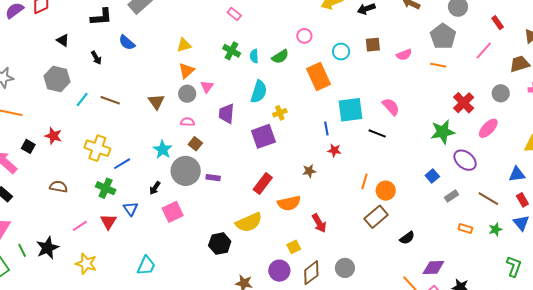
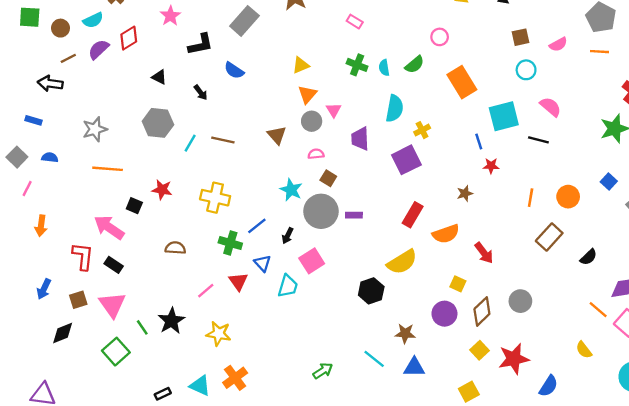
cyan circle: (341, 52) -> (526, 70), moved
blue line: (122, 164) -> (257, 226), moved
orange circle: (386, 191) -> (568, 197), moved
yellow square: (294, 247) -> (458, 284), turned -32
cyan trapezoid: (146, 266) -> (288, 286), moved

